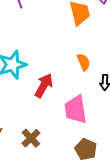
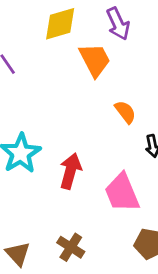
orange semicircle: (84, 62) -> (125, 112), moved

